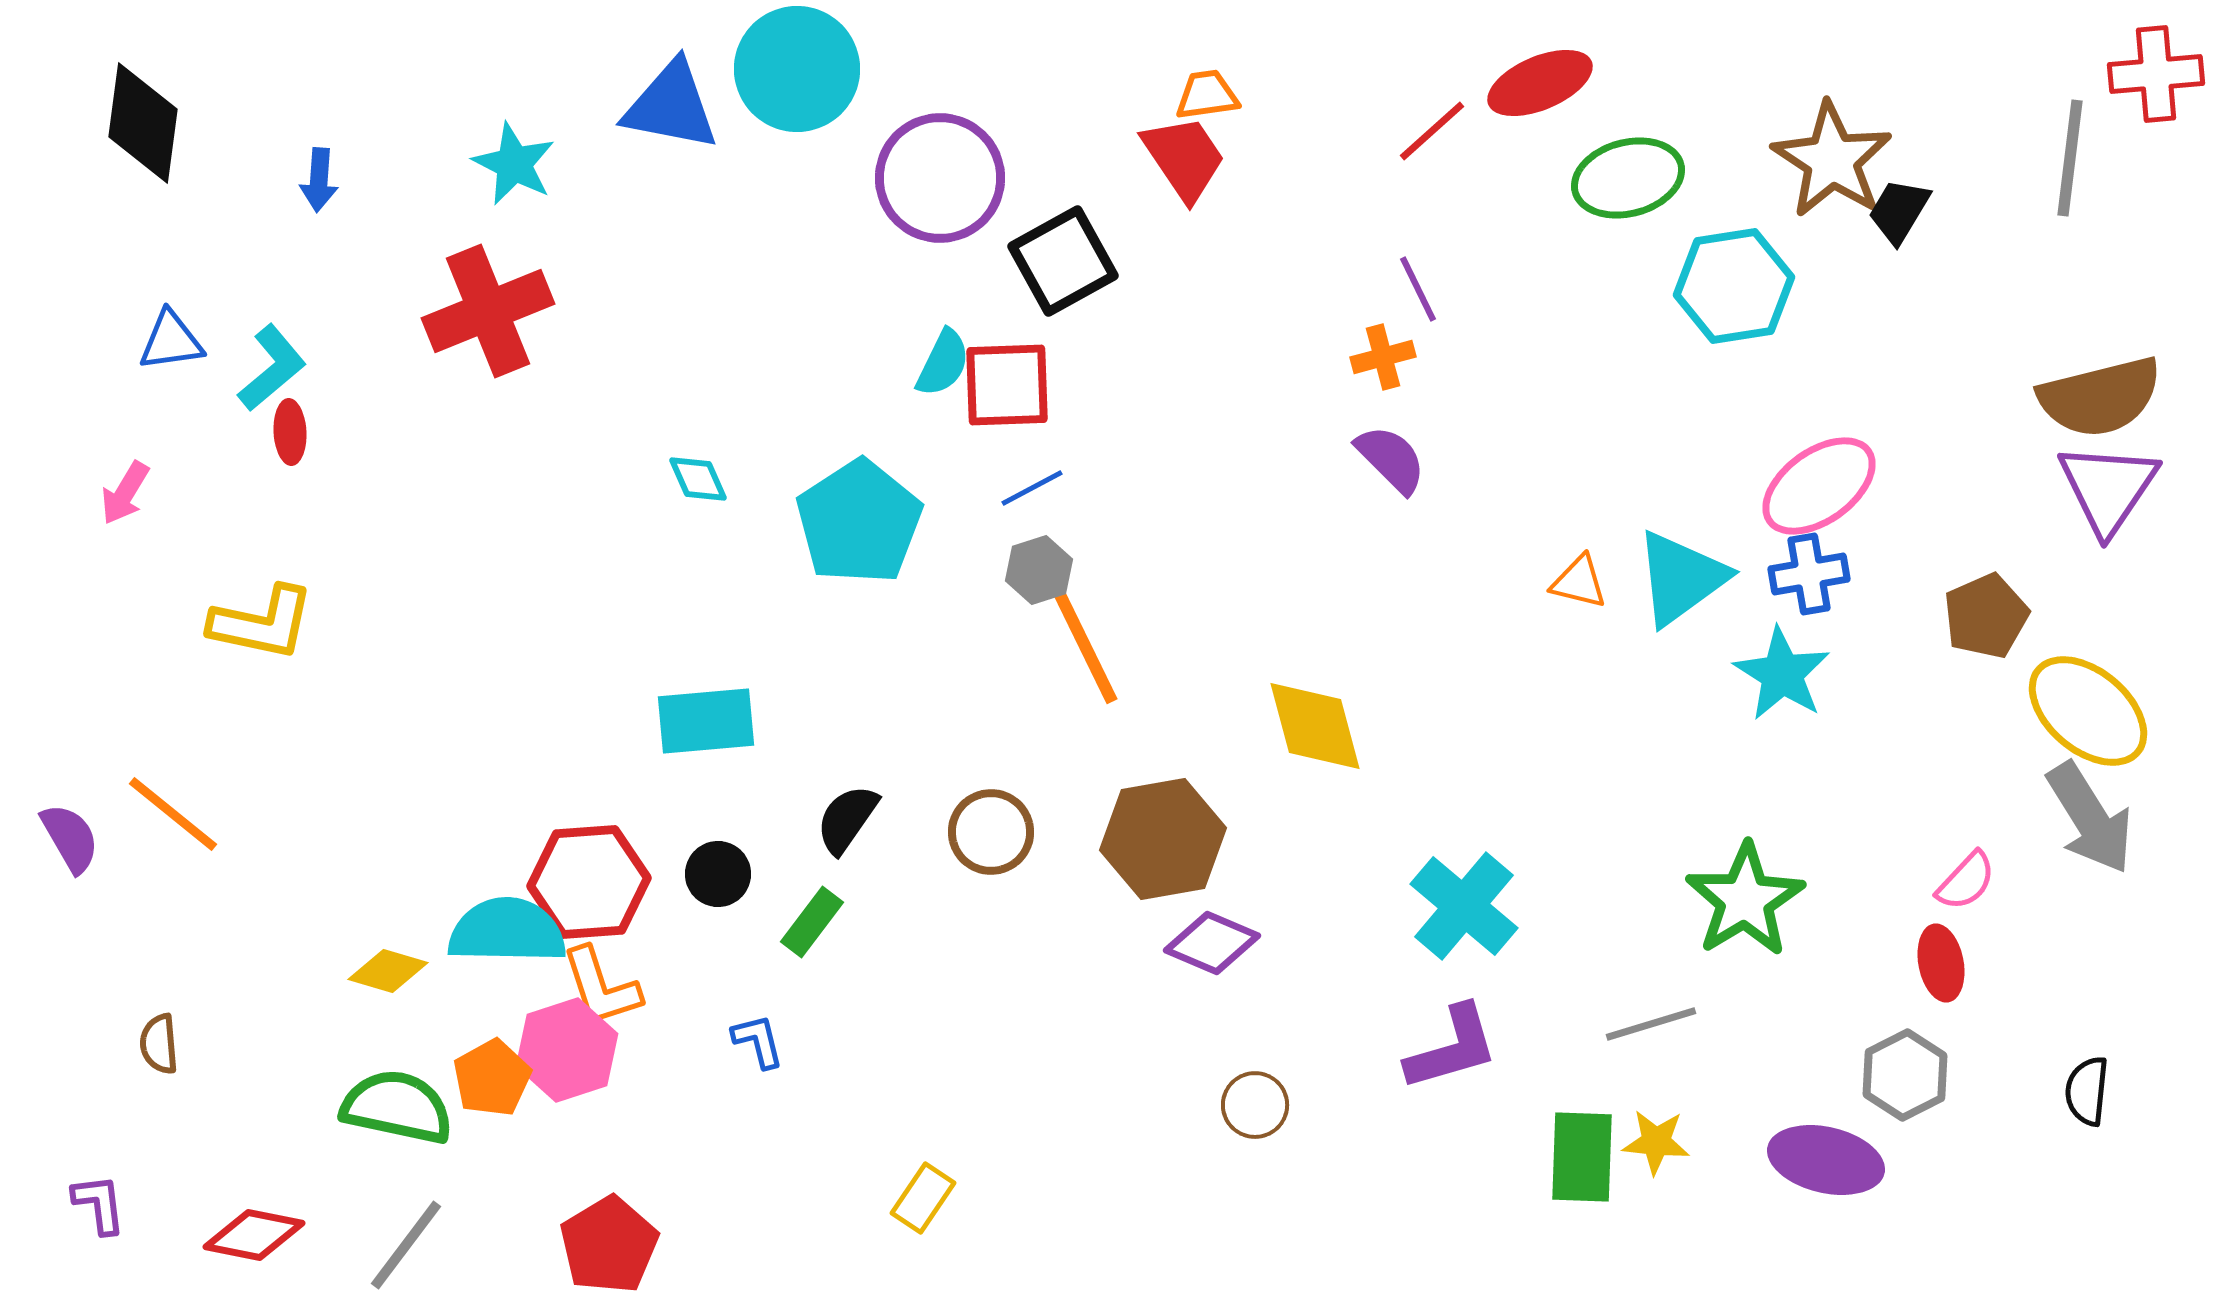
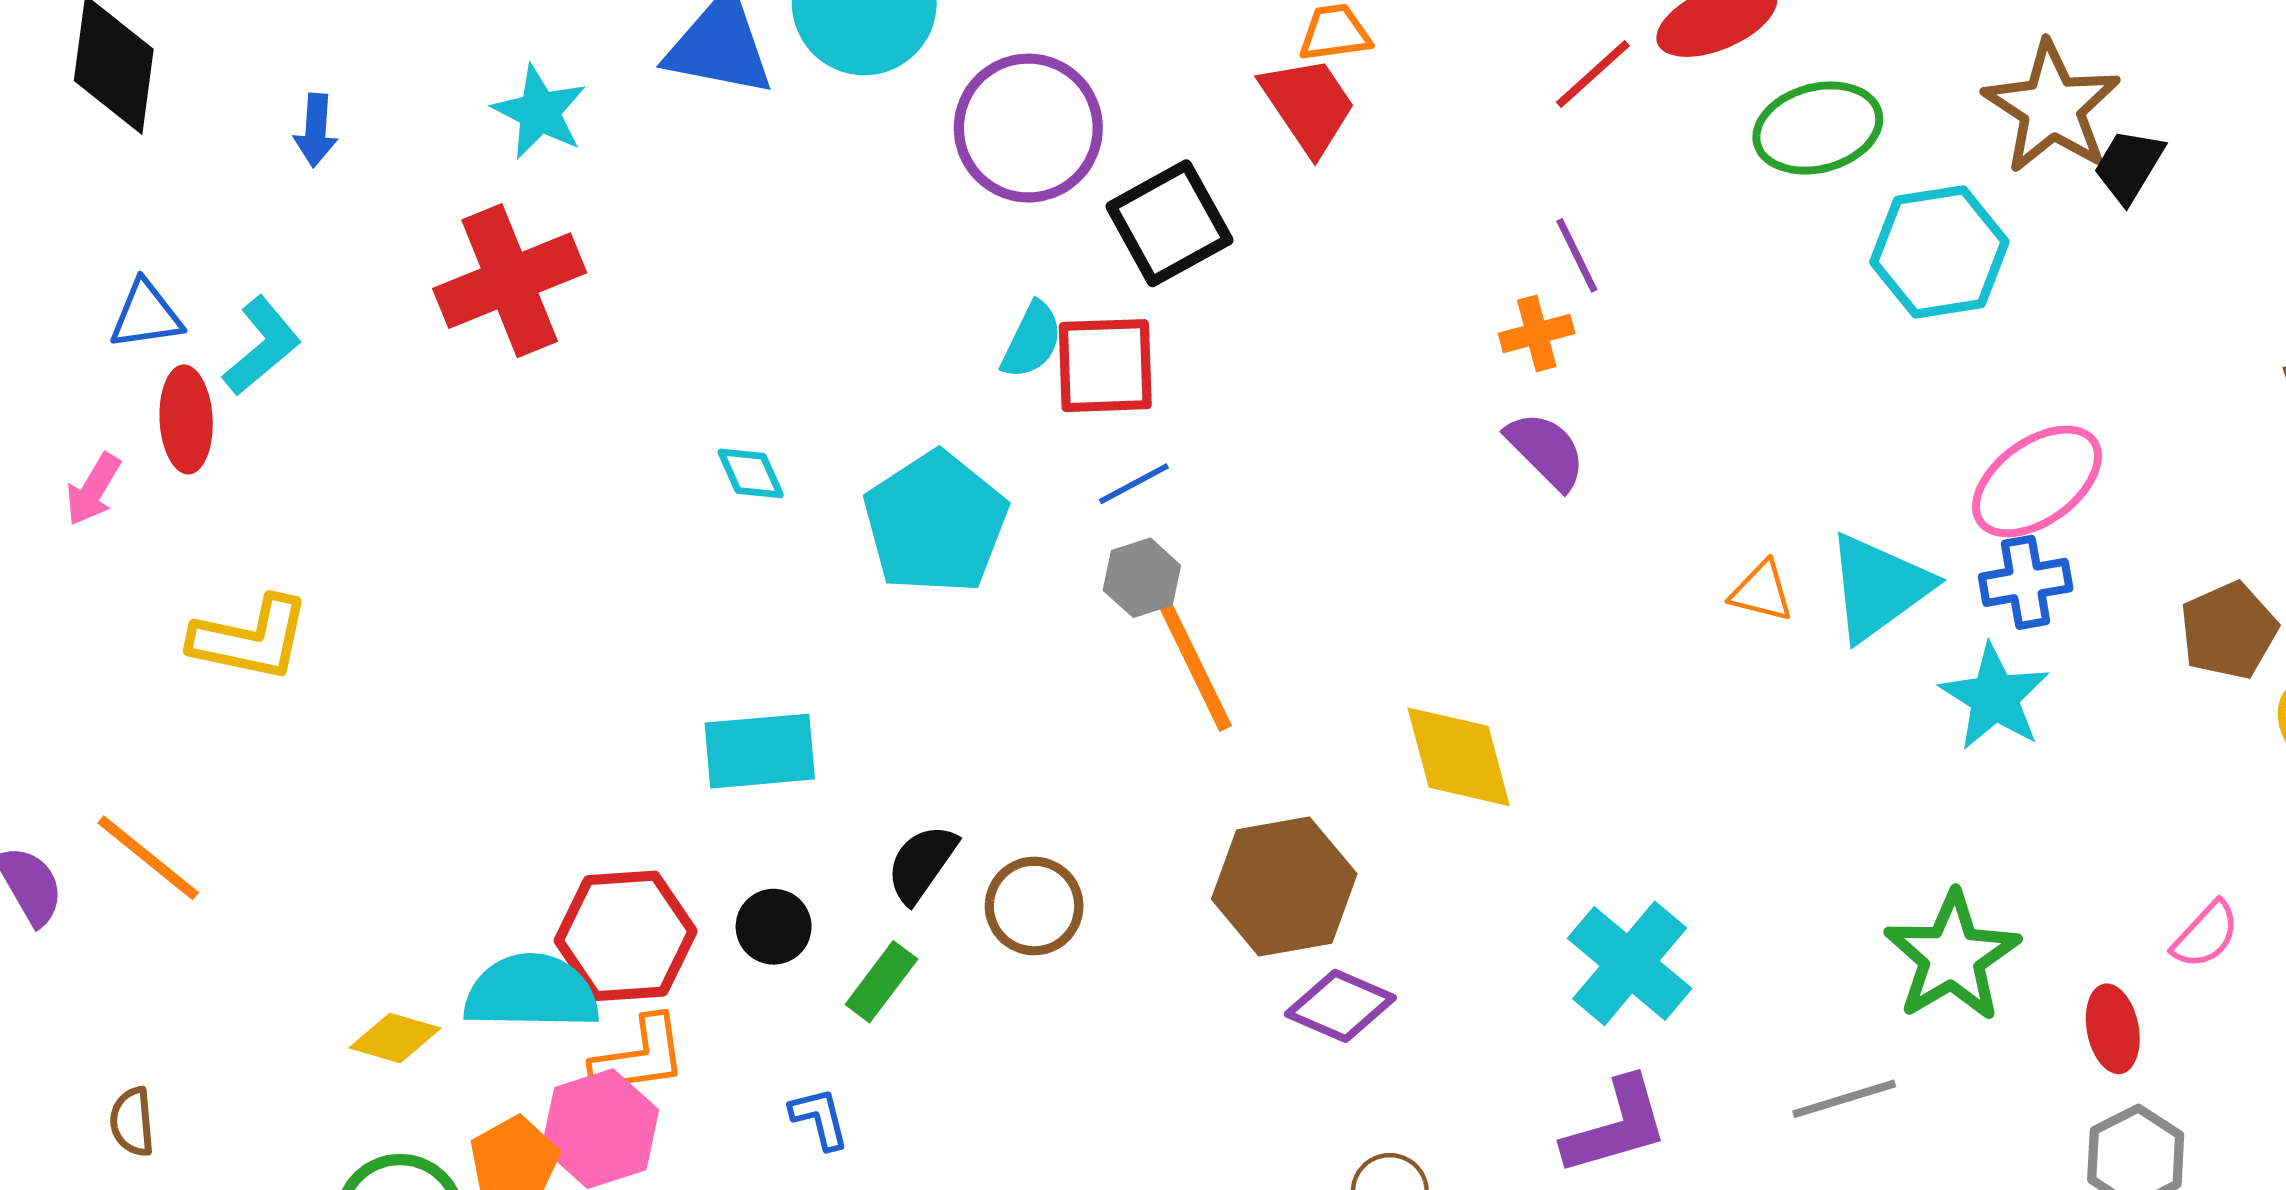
red ellipse: (290, 432) -> (186, 419), moved, size x1.4
brown circle: (991, 832) -> (1034, 906), moved
red ellipse: (1941, 963) -> (2113, 1029), moved
orange L-shape: (601, 987) -> (639, 1056), turned -80

